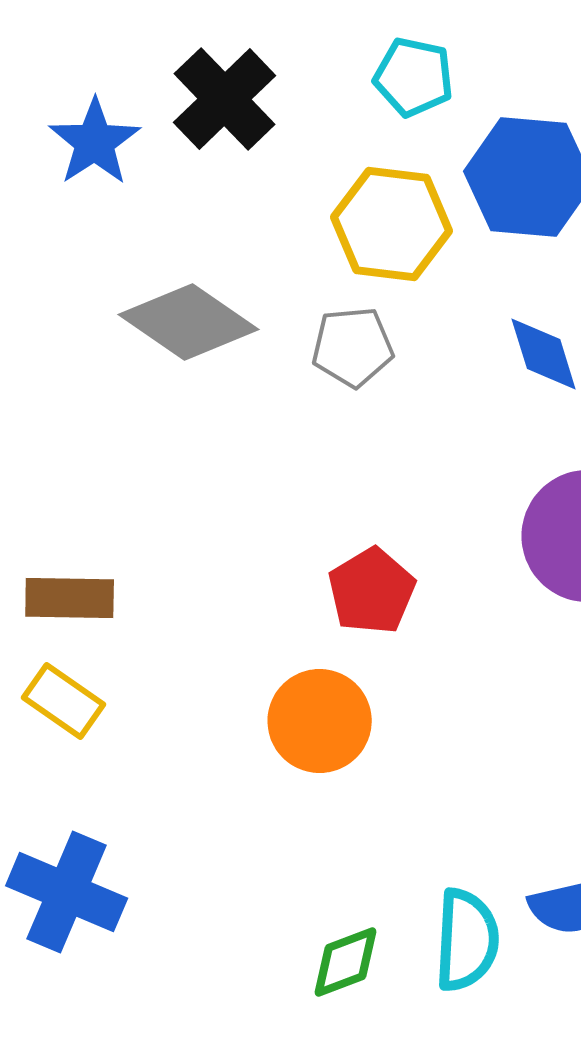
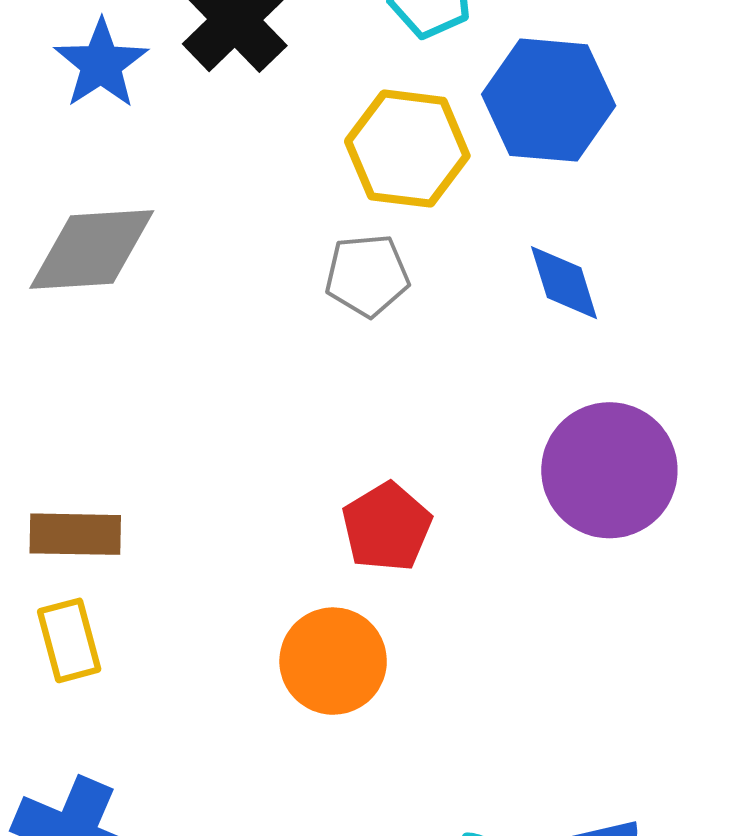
gray diamond: (189, 322) -> (92, 250), moved, turned -38
yellow rectangle: (64, 701) -> (69, 640), turned 40

